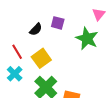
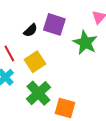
purple square: (58, 23) -> (54, 24), size x1.5

